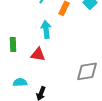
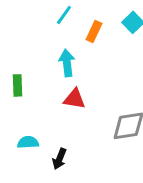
red triangle: (38, 54) -> (74, 99), moved

